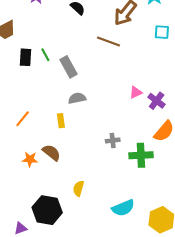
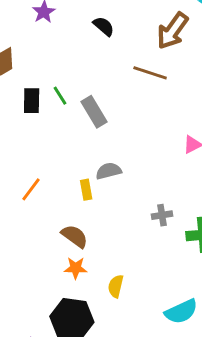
gray semicircle: (77, 98) -> (109, 171), moved
orange star: (30, 159) -> (76, 268), moved

